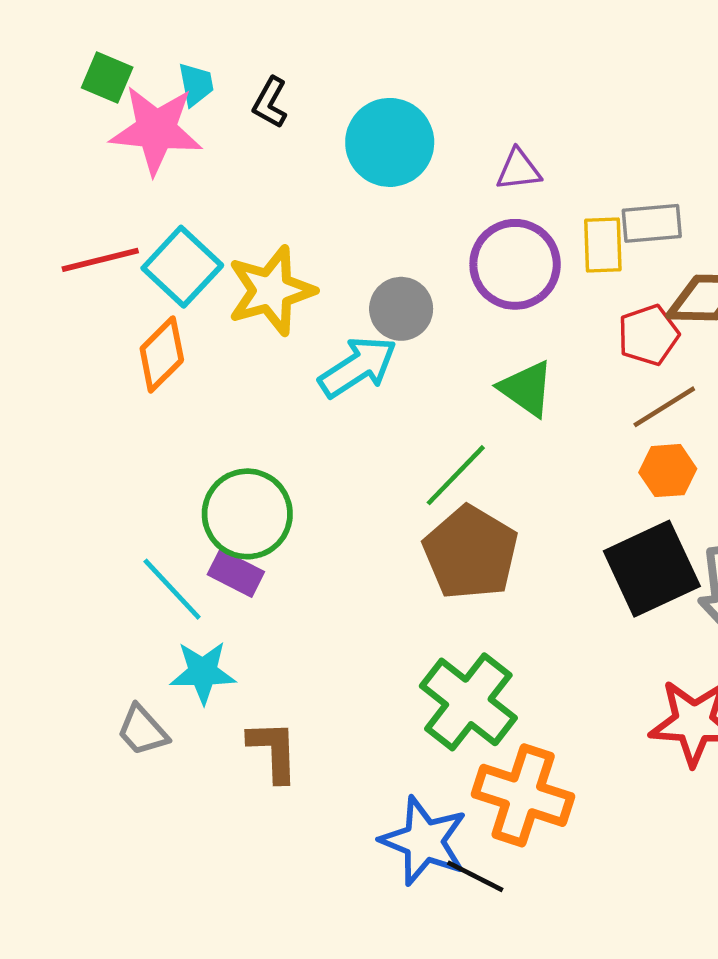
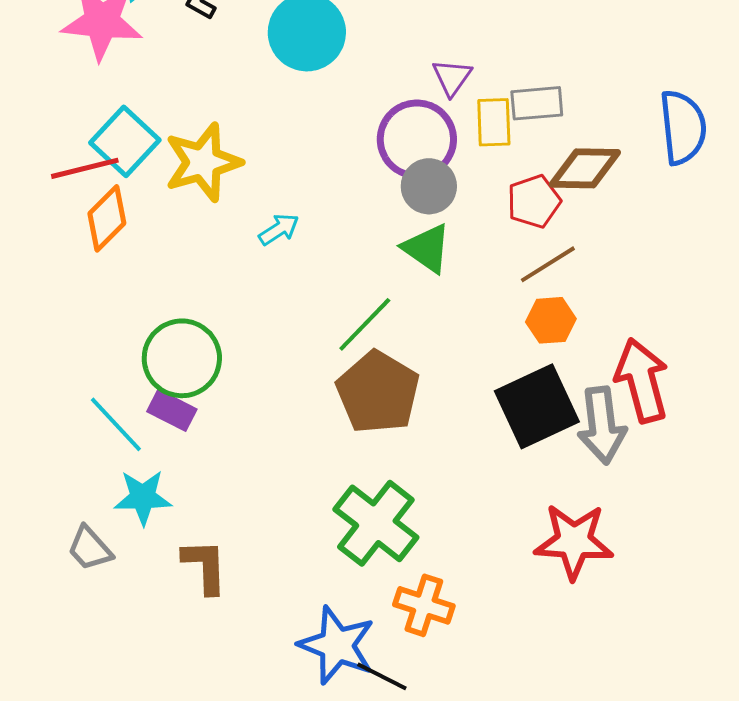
purple triangle: (518, 170) -> (452, 77), moved, turned -48
red line: (100, 260) -> (85, 168), moved
gray circle: (401, 309) -> (429, 186), moved
cyan arrow: (358, 367) -> (279, 229), size x0.6
orange cross: (523, 795) -> (424, 605), size x0.7

